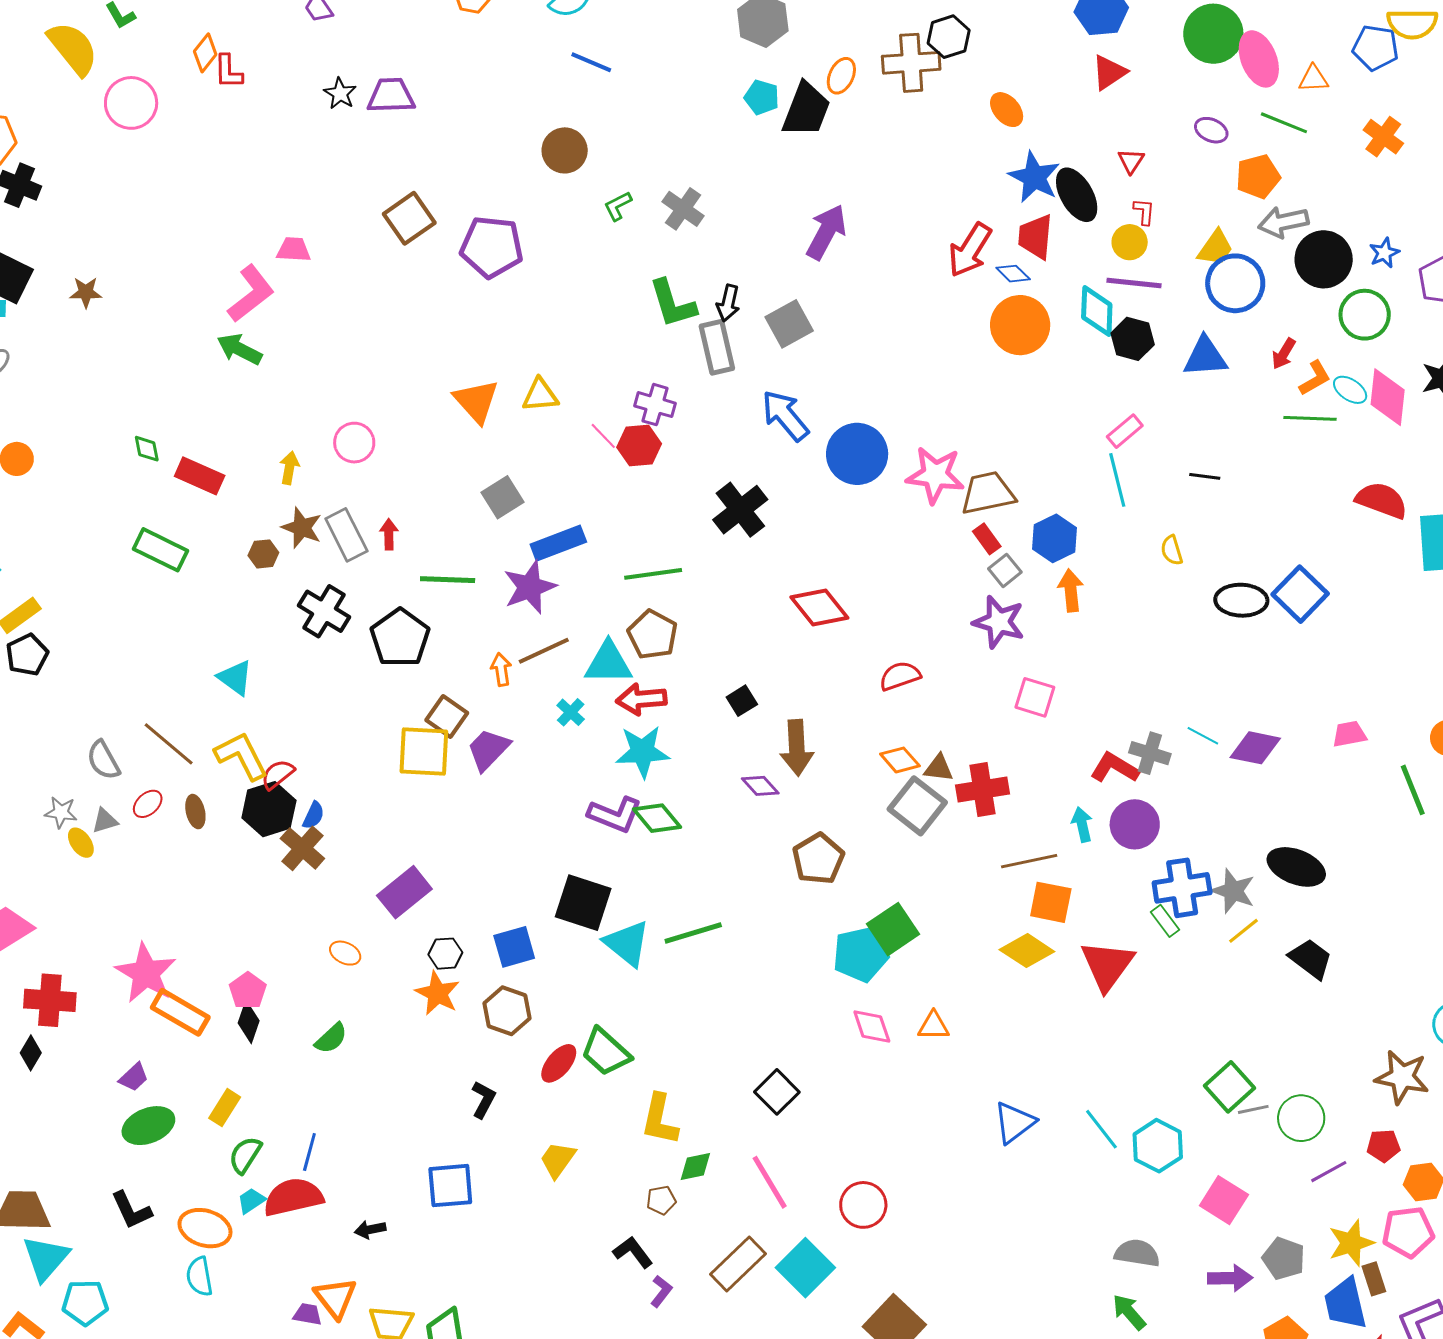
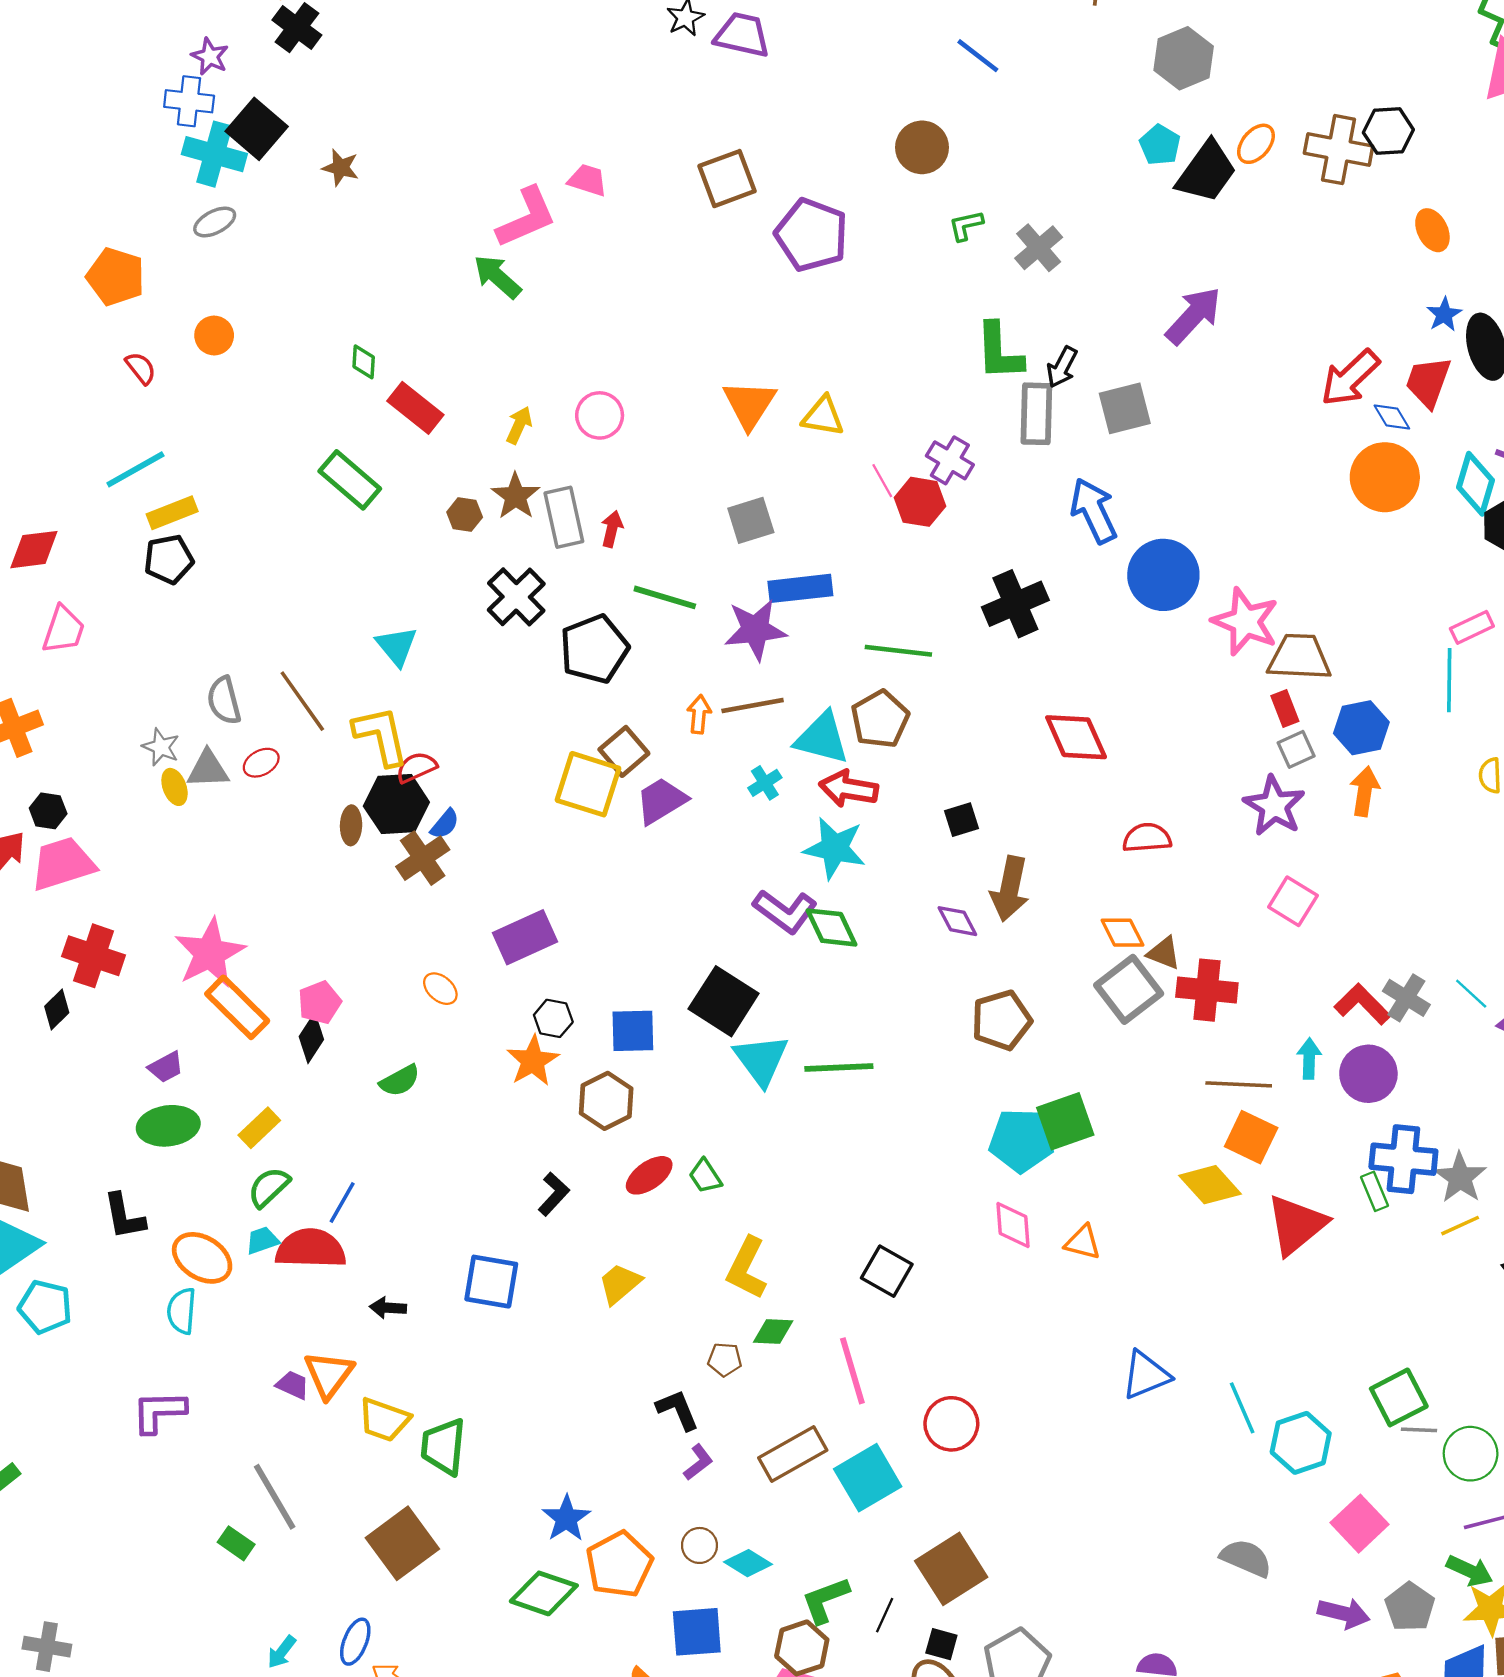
blue star: (1034, 177) -> (1444, 314), size x0.6
brown ellipse: (195, 812) -> (351, 825), moved
gray triangle: (105, 821) -> (208, 769), size x1.4
green trapezoid: (606, 1052) -> (705, 1176), size x0.6
black square: (777, 1092) -> (887, 1271), turned -30
green arrow: (1129, 1312) -> (1470, 1571), moved, turned 141

